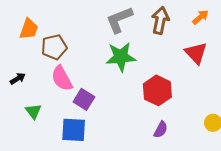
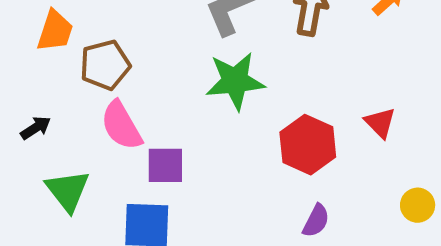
red triangle: (196, 53) -> (380, 123), moved, size x0.7
purple square: (84, 99) -> (165, 165), turned -30
green triangle: (33, 111) -> (68, 191), size x1.4

